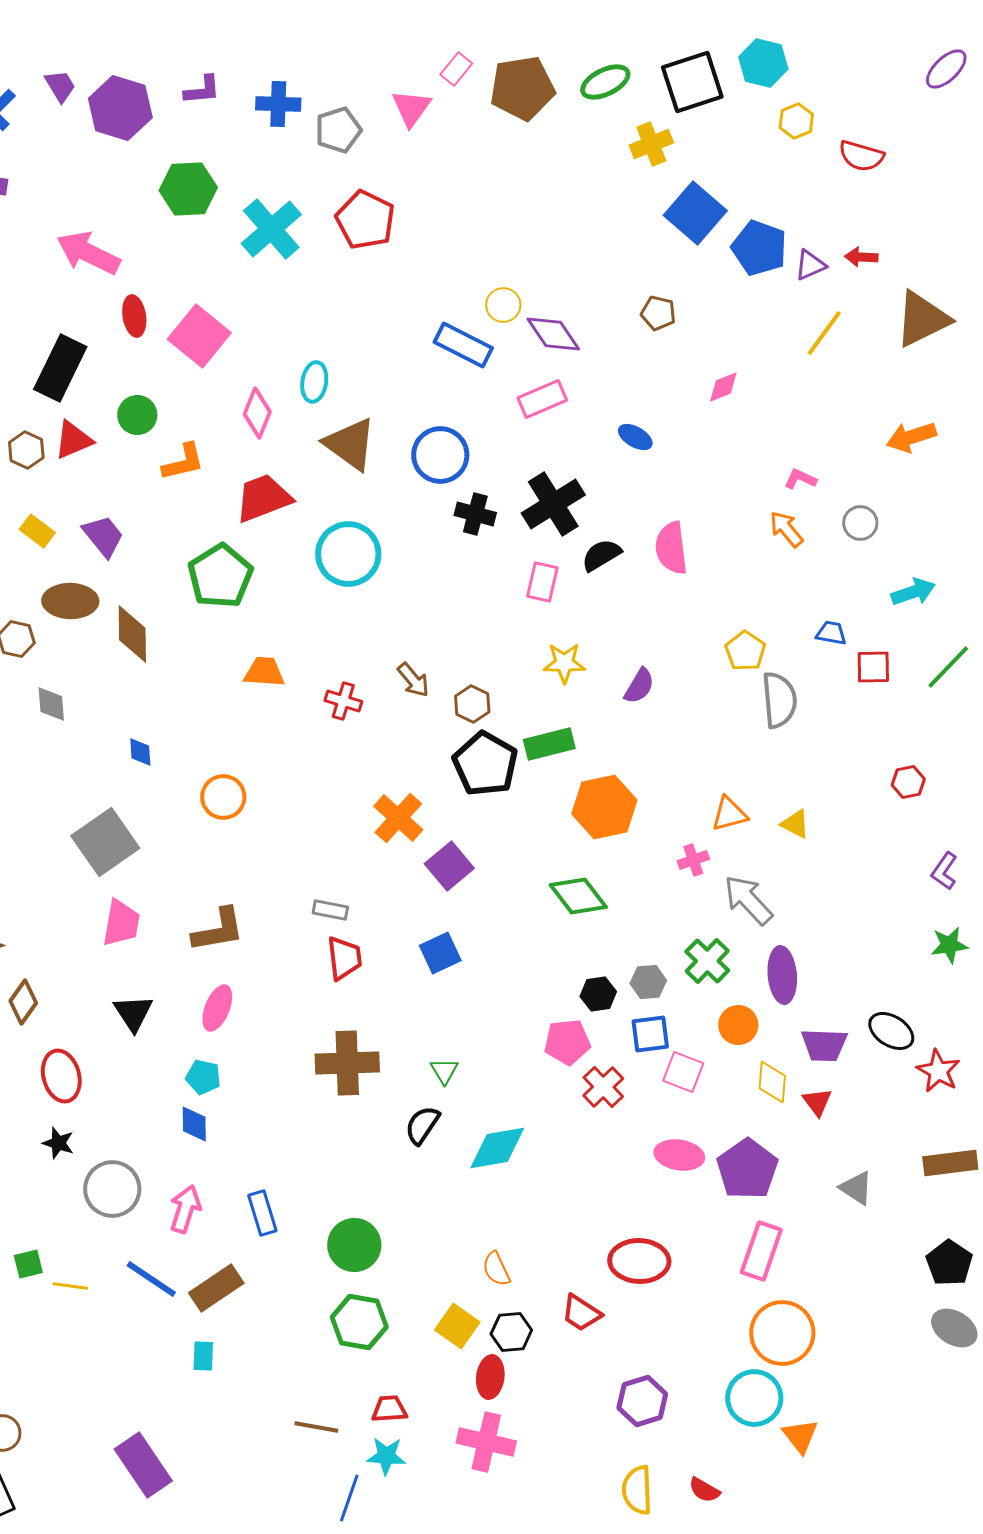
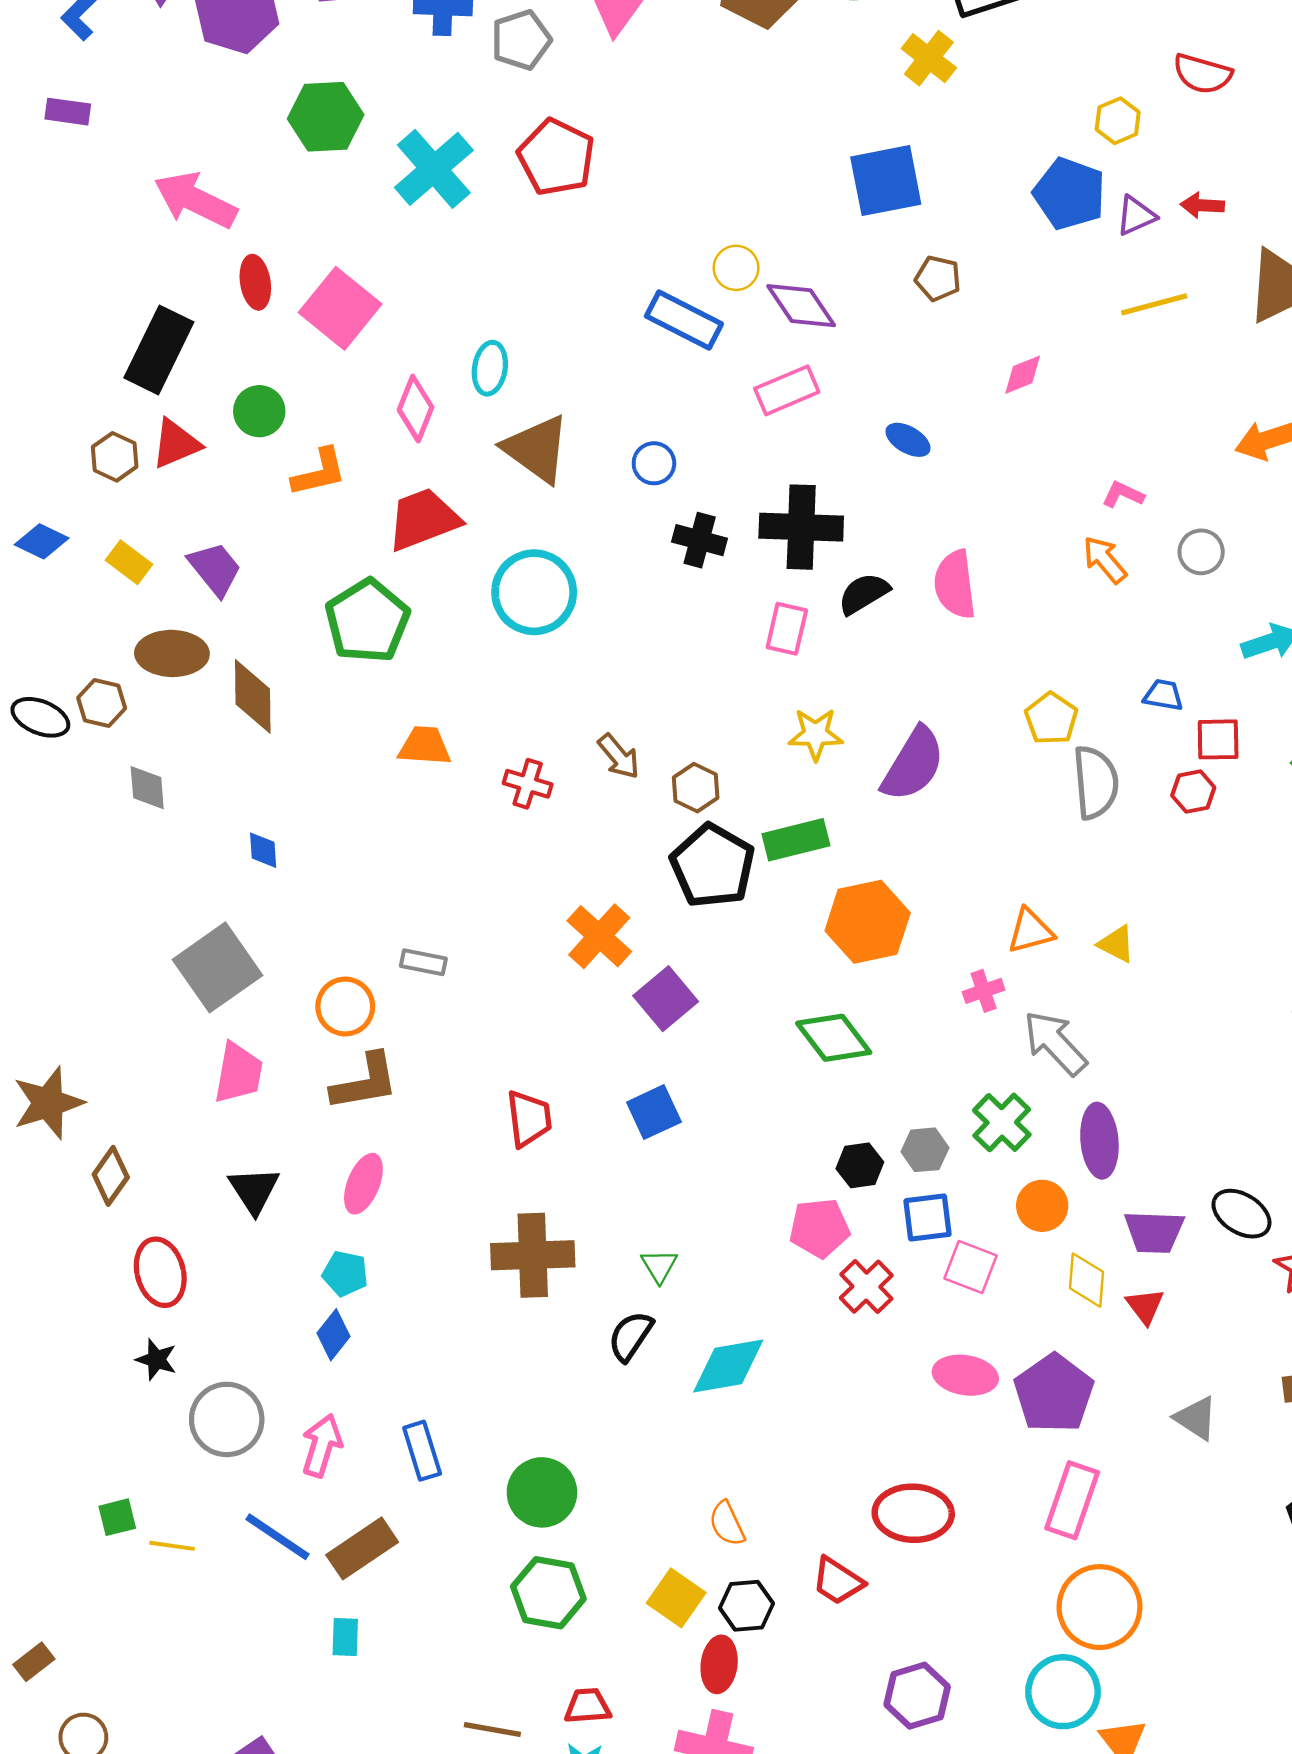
yellow hexagon: (796, 121) -> (1118, 121), moved
yellow cross: (651, 144) -> (929, 58), turned -30
blue square: (695, 213) -> (886, 181), moved, turned 38
yellow line: (824, 333) -> (1154, 304), turned 39
blue circle: (440, 455) -> (654, 463), size x0.6
black cross: (553, 504) -> (801, 527), turned 34
purple semicircle: (639, 686) -> (913, 764), size x1.6
red hexagon: (908, 782) -> (1193, 792), moved
orange circle: (223, 797) -> (345, 1007), moved
gray rectangle: (330, 910) -> (423, 962), moved
blue diamond: (194, 1124) -> (333, 1335), turned 39

